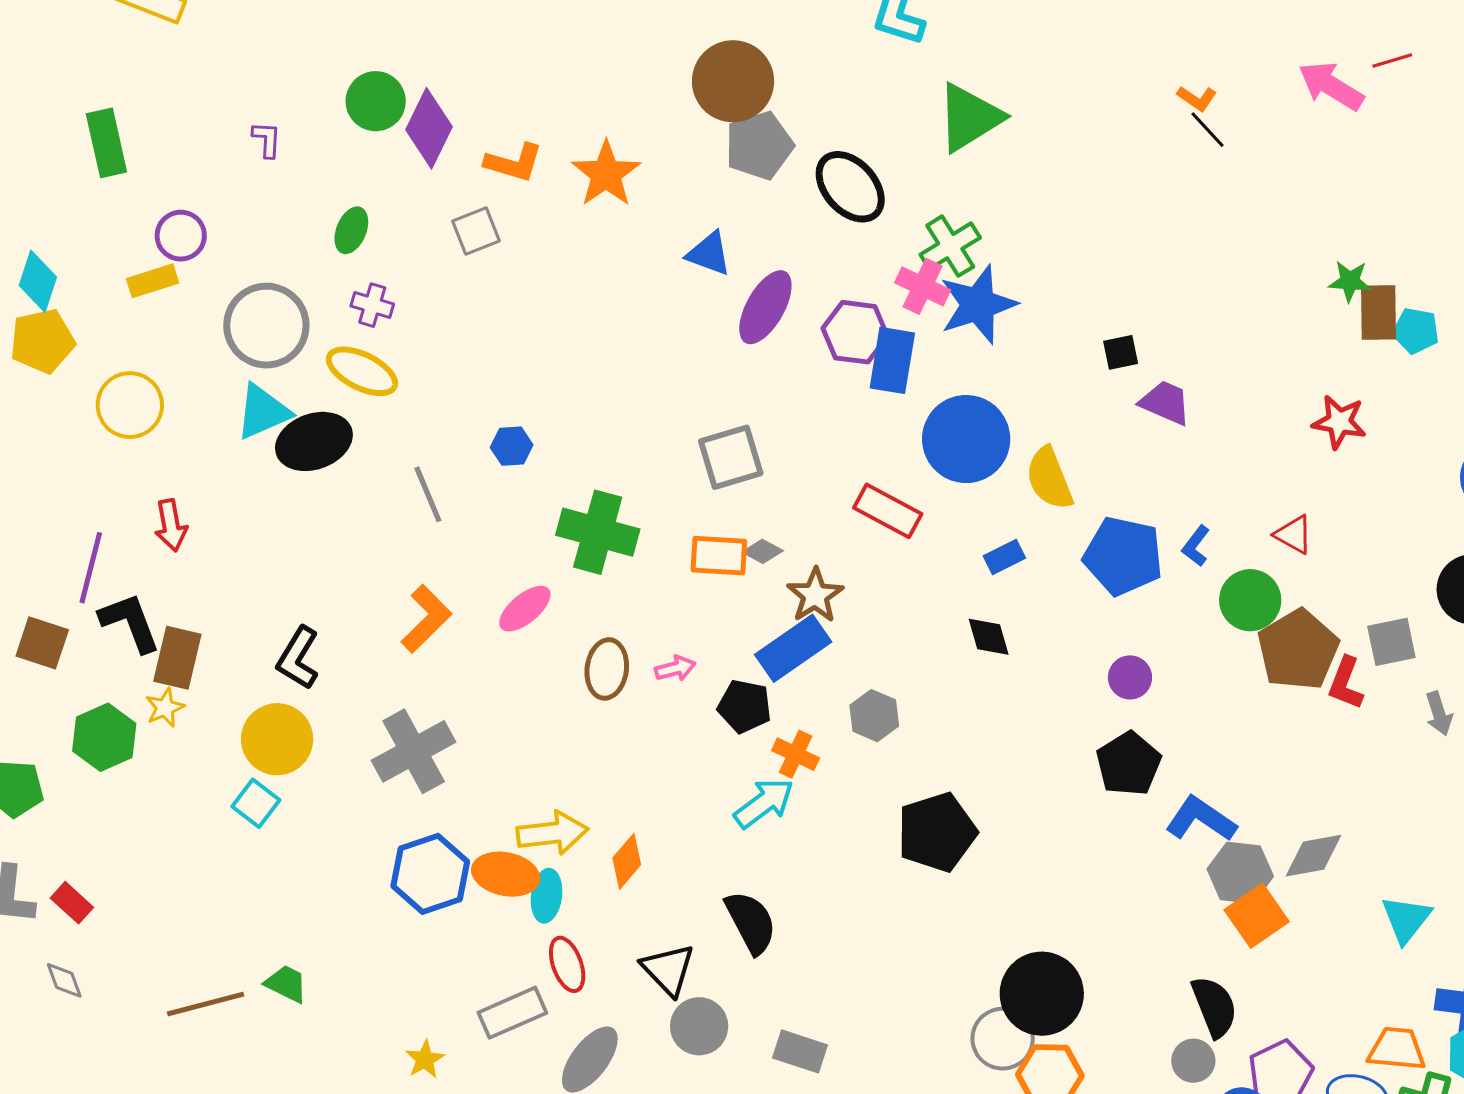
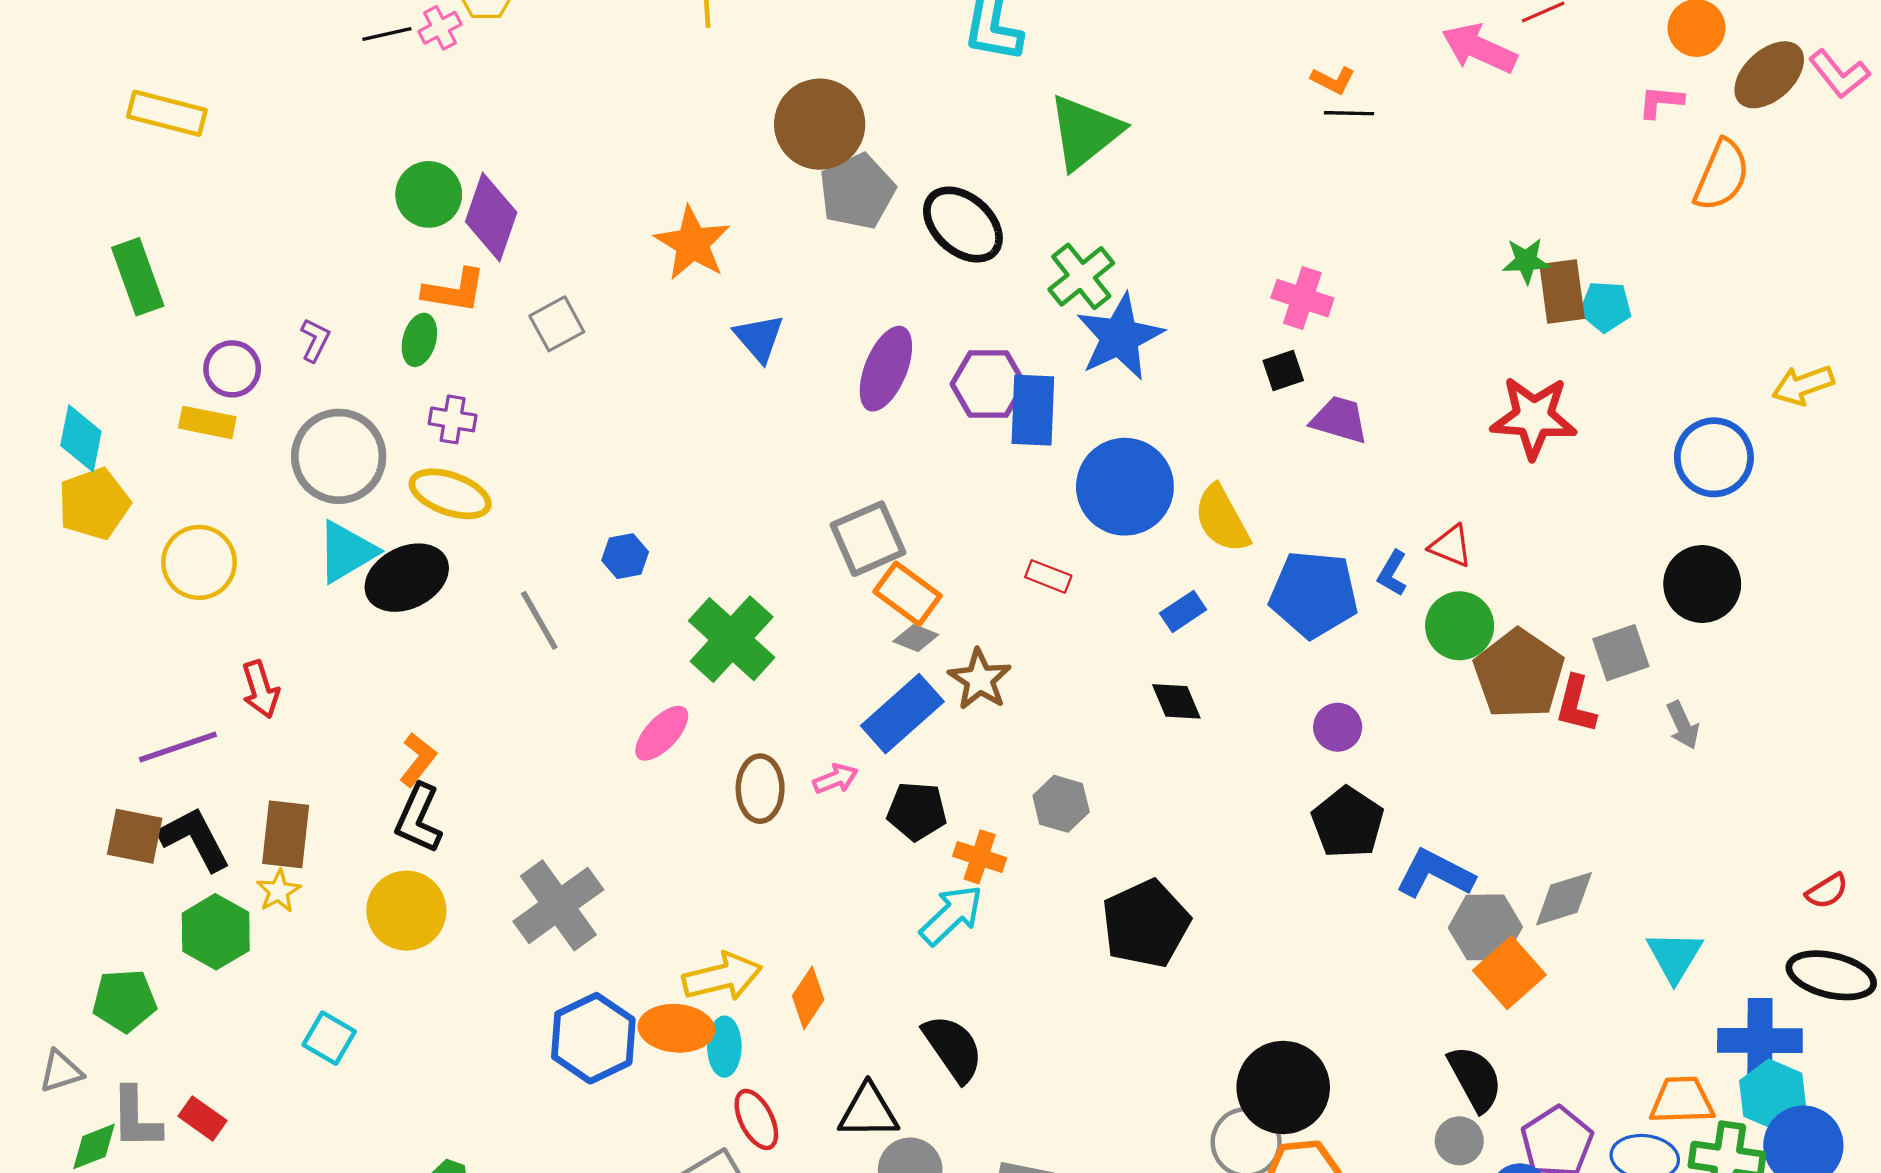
black line: (1208, 130) -> (1349, 113), turned -39
purple L-shape: (267, 139) -> (315, 340), moved, turned 30
orange L-shape: (514, 163) -> (454, 291), moved
blue triangle: (709, 254) -> (759, 338), moved, turned 36
yellow rectangle: (153, 281) -> (207, 422), turned 36
pink cross: (923, 286) -> (1302, 298), moved
red star: (1339, 422) -> (1534, 417), size x1.4
red rectangle: (888, 511) -> (1048, 576), size x0.6
green cross: (598, 532) -> (732, 639), turned 34
red triangle: (1294, 535) -> (1451, 546), moved
orange rectangle: (719, 556) -> (908, 594), moved, turned 40
purple line: (91, 568) -> (178, 747), turned 64
orange L-shape: (426, 619) -> (418, 760), moved, size x0.7
black L-shape: (130, 622) -> (195, 839), moved
blue rectangle: (793, 648) -> (902, 714), moved
cyan square: (256, 803) -> (329, 1038), moved
black triangle: (668, 970) -> (868, 1111), turned -40

